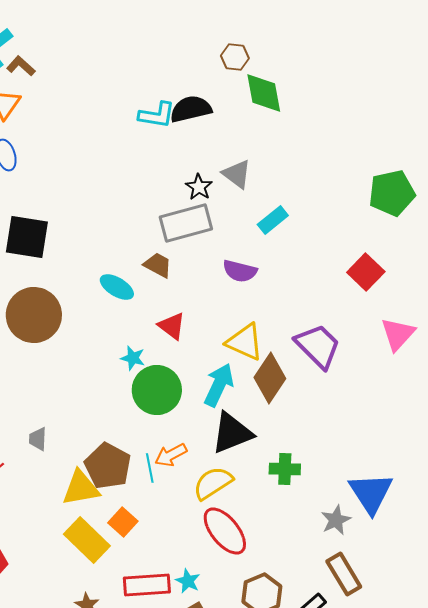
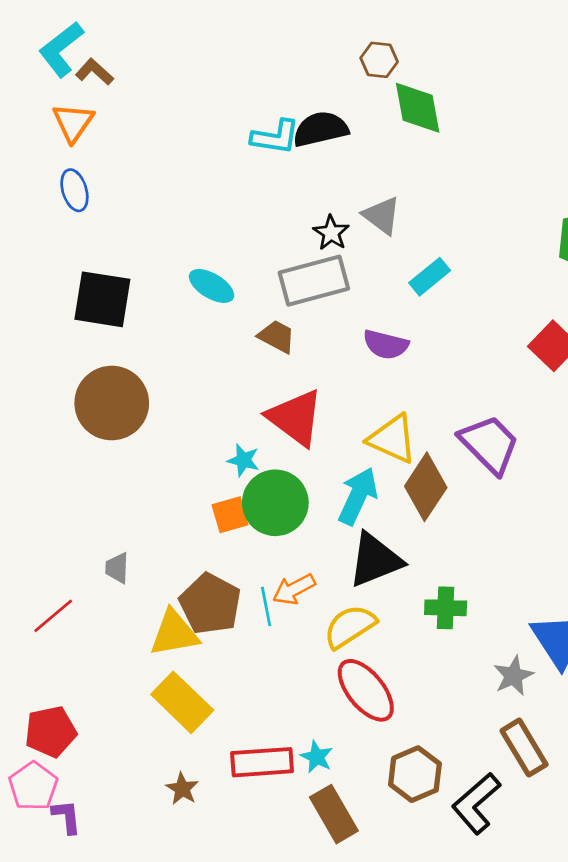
cyan ellipse: (117, 287) -> (211, 286), moved
red triangle: (172, 326) -> (295, 418), size x1.6
orange square: (123, 522) -> (230, 515), moved, turned 32

